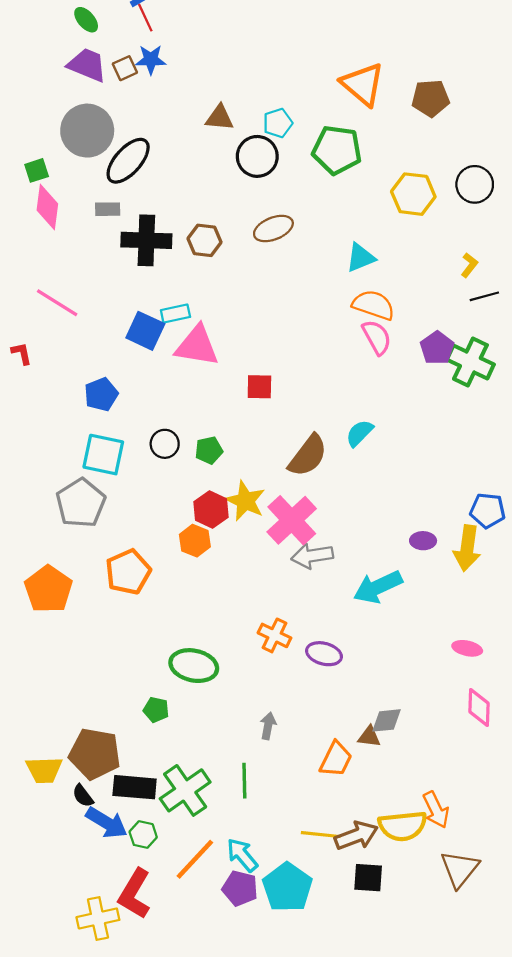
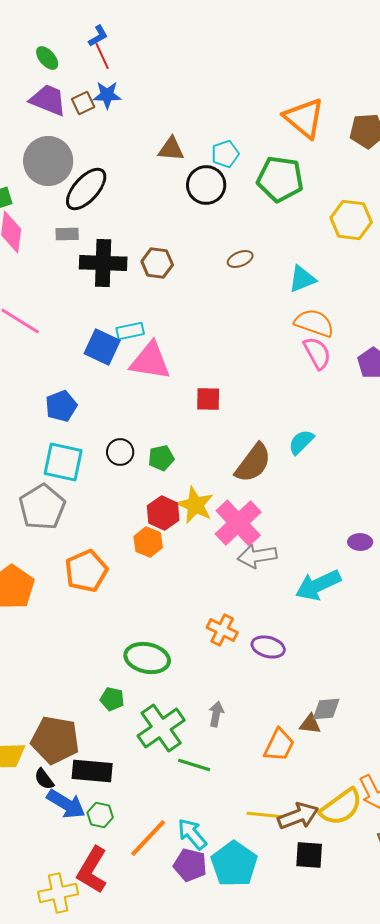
brown ellipse: (273, 229) -> (240, 259), moved, size x0.7
green line: (244, 781) -> (194, 765), turned -72
green cross: (185, 790) -> (161, 728), moved
yellow semicircle: (403, 826) -> (341, 807), turned -30

